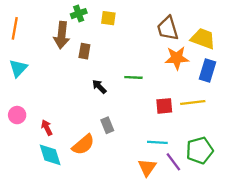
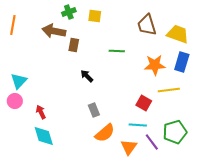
brown arrow: (62, 35) -> (54, 31), turned 95
orange star: (177, 58) -> (155, 65), moved
cyan triangle: (18, 68) -> (19, 81), moved
green line: (133, 77) -> (117, 51), moved
red square: (164, 106) -> (144, 103), moved, turned 35
orange semicircle: (83, 145) -> (105, 133), moved

